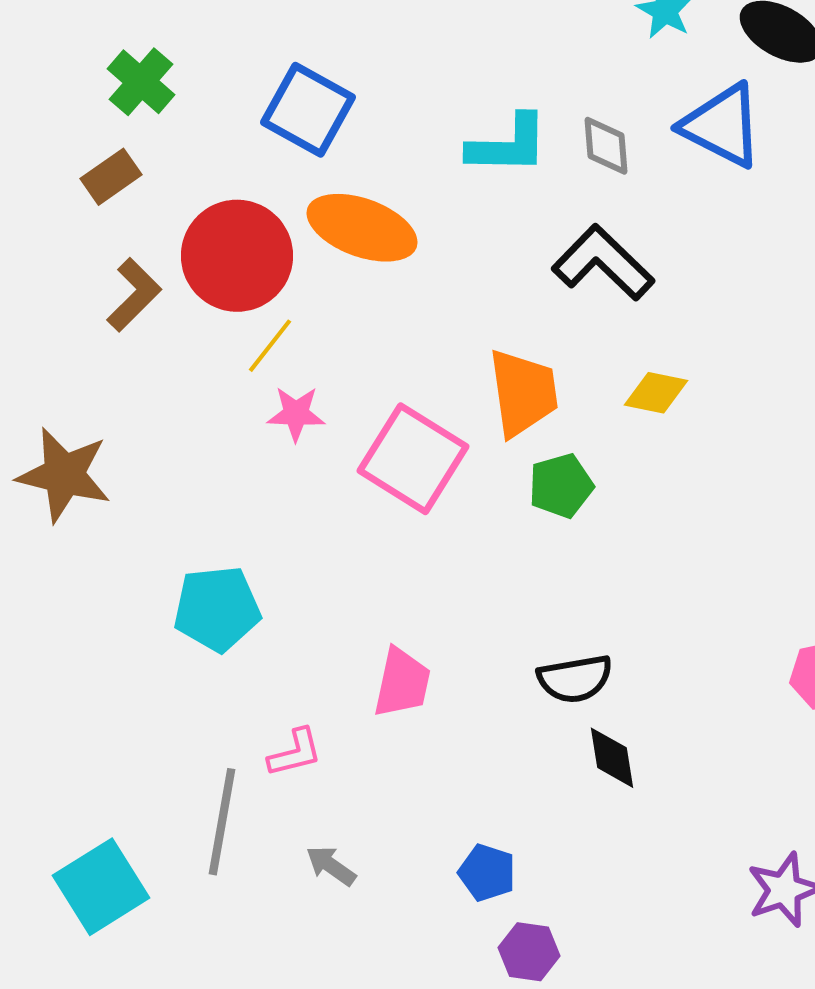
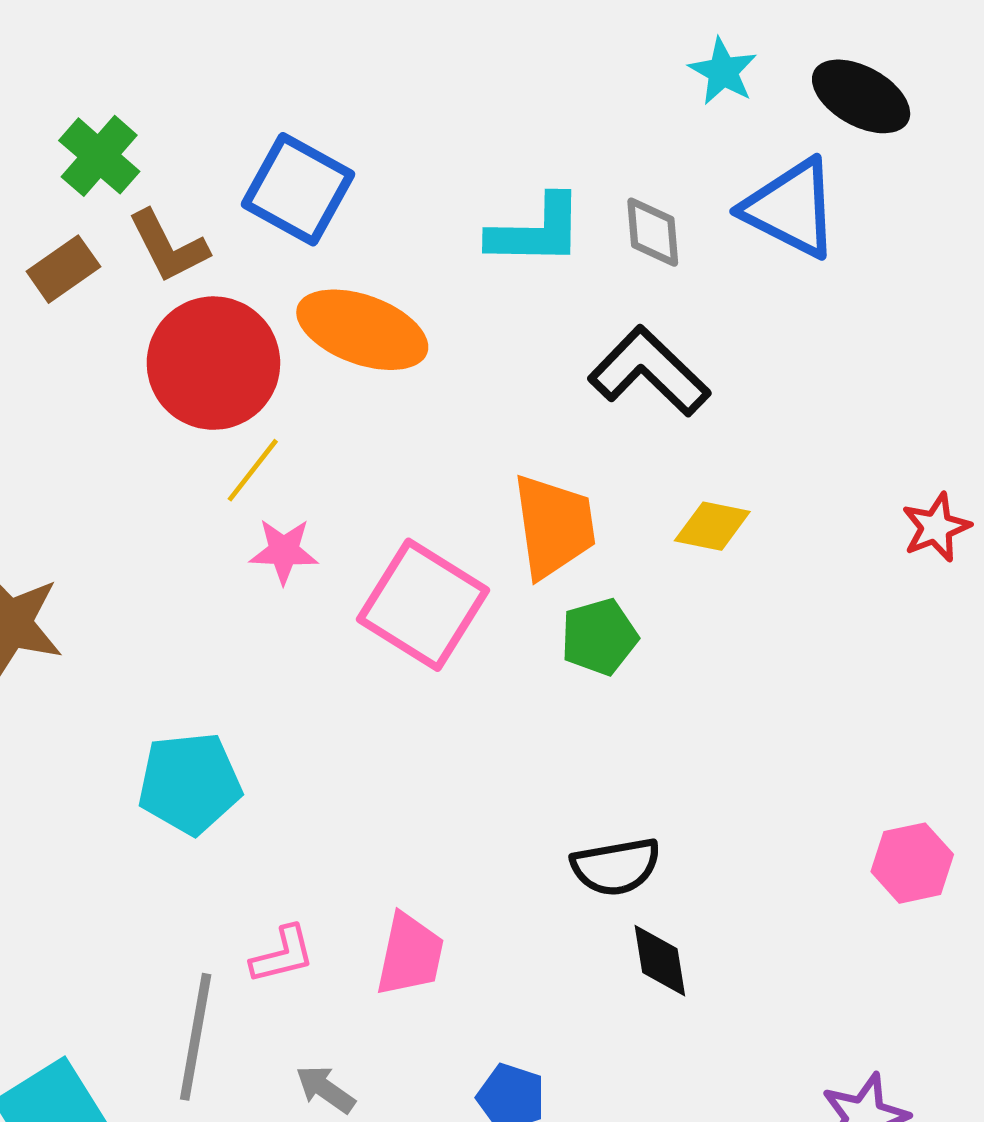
brown L-shape: (134, 295) -> (168, 246), moved, turned 108
pink trapezoid: (402, 683) -> (410, 955), moved

